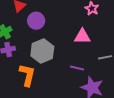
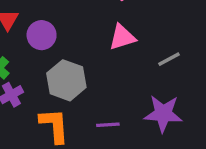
purple line: (77, 68) -> (108, 125), moved

